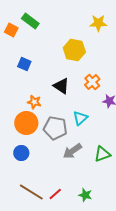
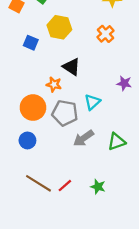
yellow hexagon: (74, 50) -> (59, 27), moved
orange cross: (92, 82) -> (106, 34), moved
orange star: (34, 102) -> (54, 84), moved

